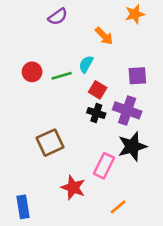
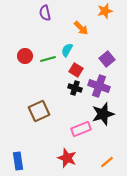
purple semicircle: (58, 17) -> (45, 13), turned 112
purple square: (137, 76) -> (107, 59), turned -35
pink rectangle: (104, 166) -> (81, 129), turned 42
red star: (73, 188) -> (67, 158), moved
orange line: (118, 207) -> (107, 162), moved

